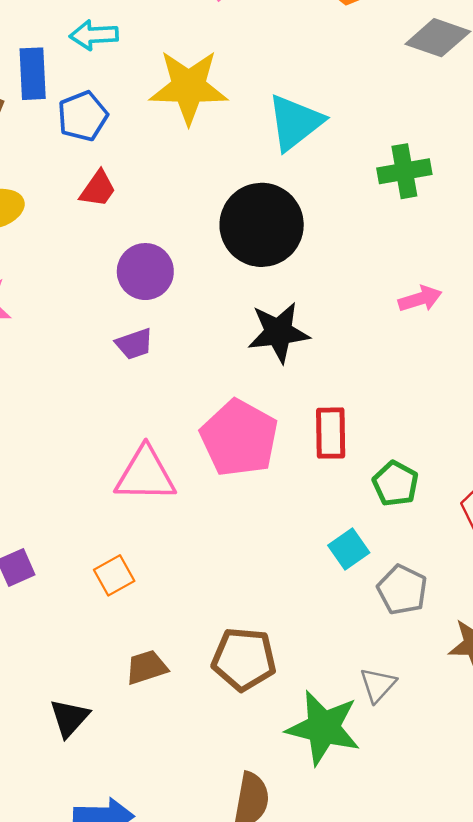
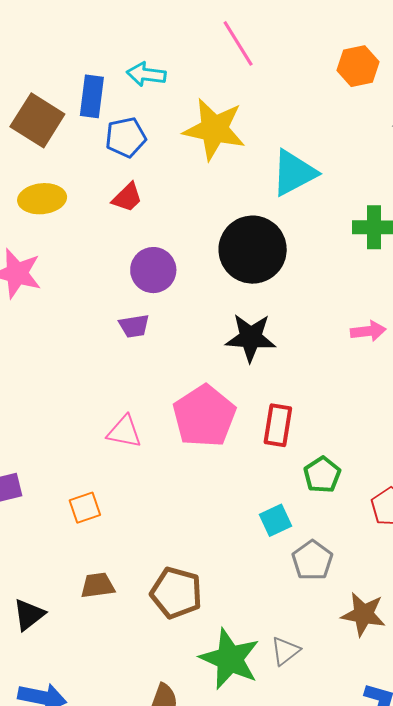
pink triangle: (145, 474) -> (124, 432), size x0.7
gray triangle: (378, 685) -> (285, 651), moved

